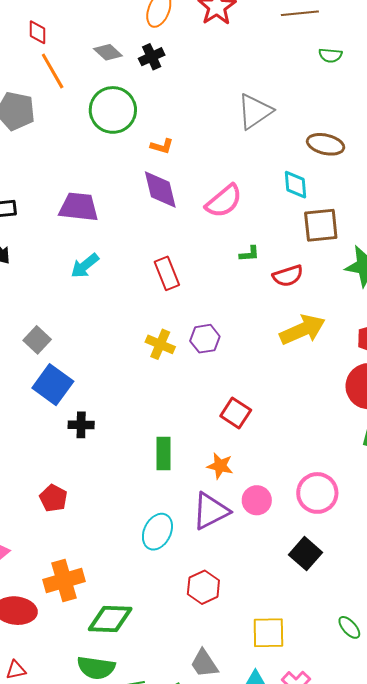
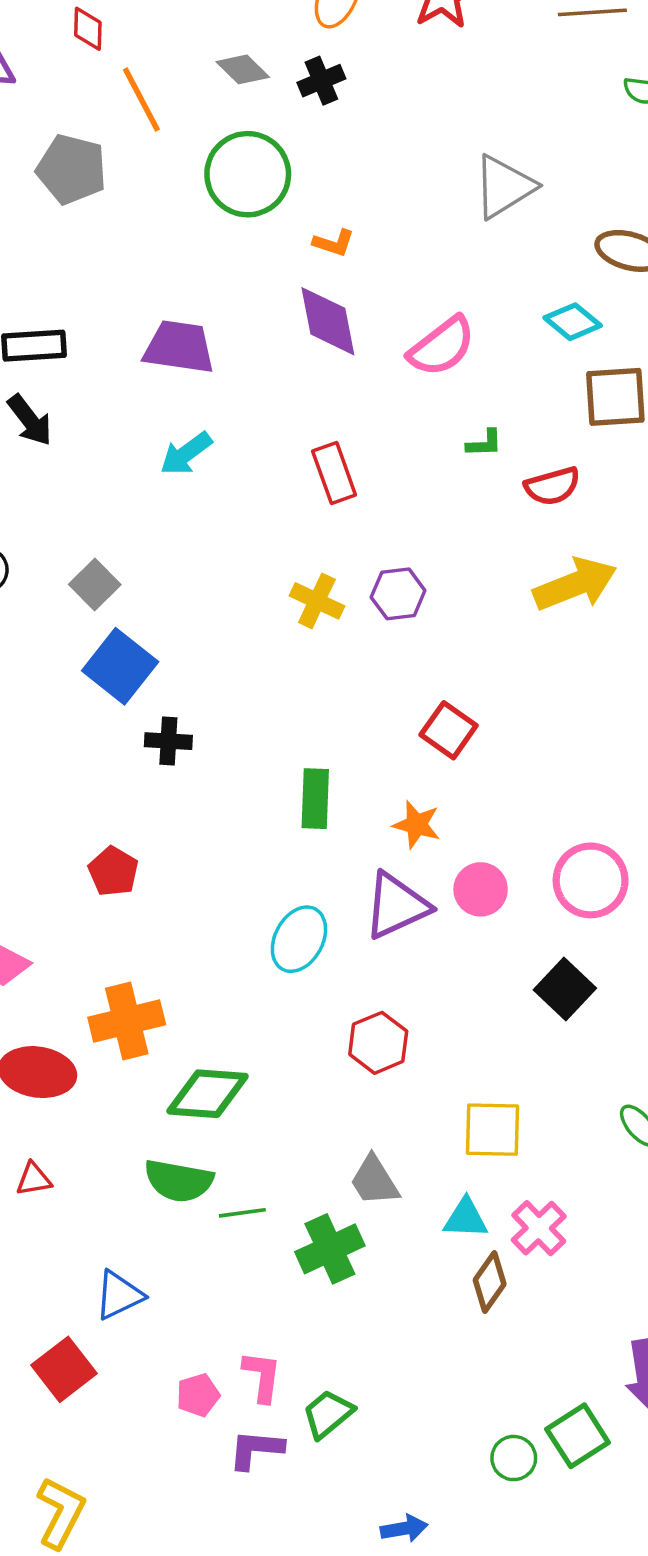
red diamond: (37, 32) -> (88, 29), moved
cyan diamond: (296, 185) -> (573, 322), turned -48

